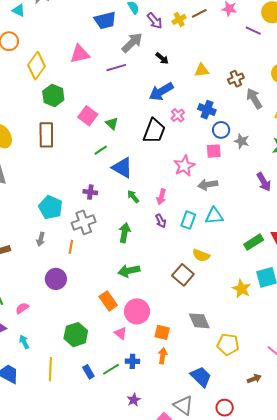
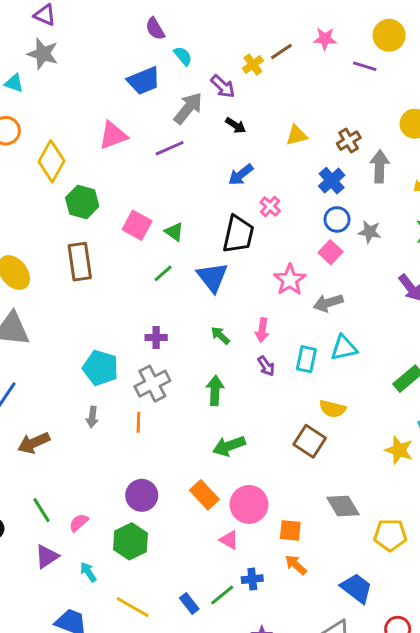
purple arrow: (155, 21) -> (223, 86), moved
blue arrow: (161, 92) -> (241, 175), size x0.7
gray arrow: (254, 99) -> (380, 166), turned 40
blue cross: (207, 110) -> (332, 181), moved, turned 36
pink square: (214, 151) -> (331, 252), turned -35
blue triangle: (122, 168) -> (212, 277), moved, turned 30
purple circle: (56, 279) -> (142, 495), moved
green hexagon: (76, 335) -> (131, 541), moved
orange arrow: (163, 356) -> (296, 565), turned -49
yellow line: (50, 369) -> (133, 607), turned -55

